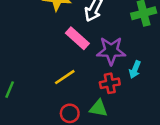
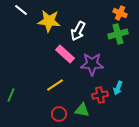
cyan arrow: (135, 70) -> (118, 88), moved
red cross: (110, 83) -> (100, 95), moved

